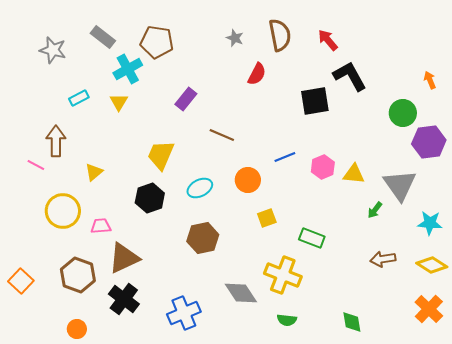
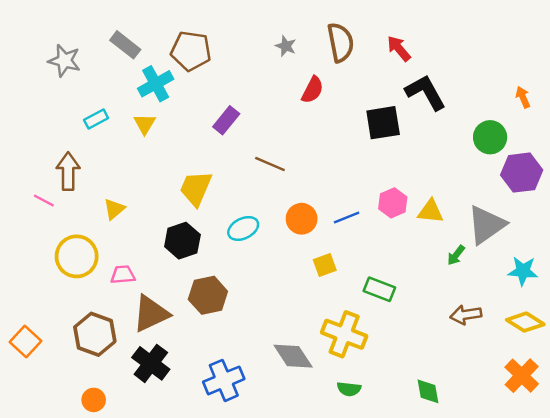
blue line: (285, 157) -> (347, 218), moved
gray triangle: (400, 185) -> (486, 225), turned 30
brown hexagon: (203, 238) -> (208, 295), moved

